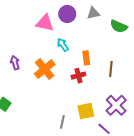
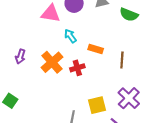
orange rectangle: (86, 58) -> (96, 49), turned -64
purple arrow: (15, 63) -> (20, 56), turned -144
red cross: (78, 76) -> (77, 68), moved

